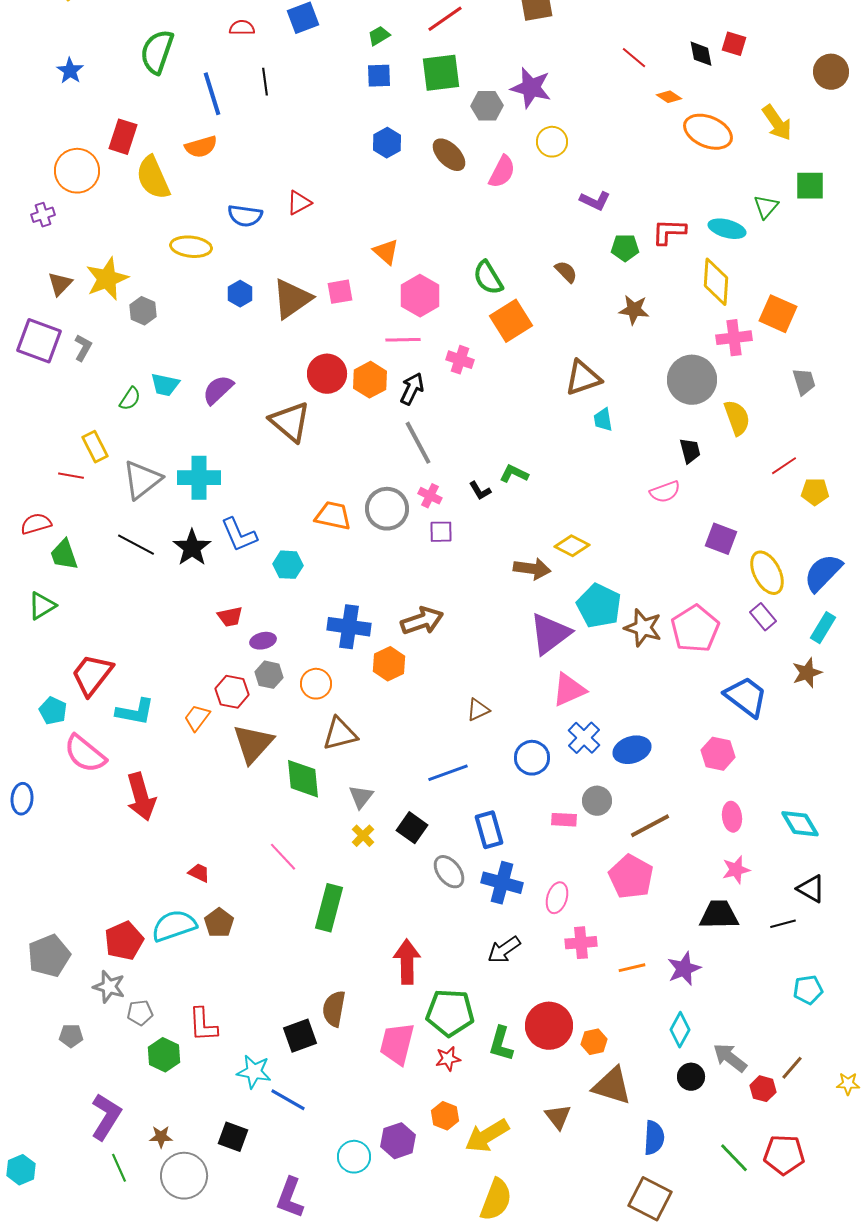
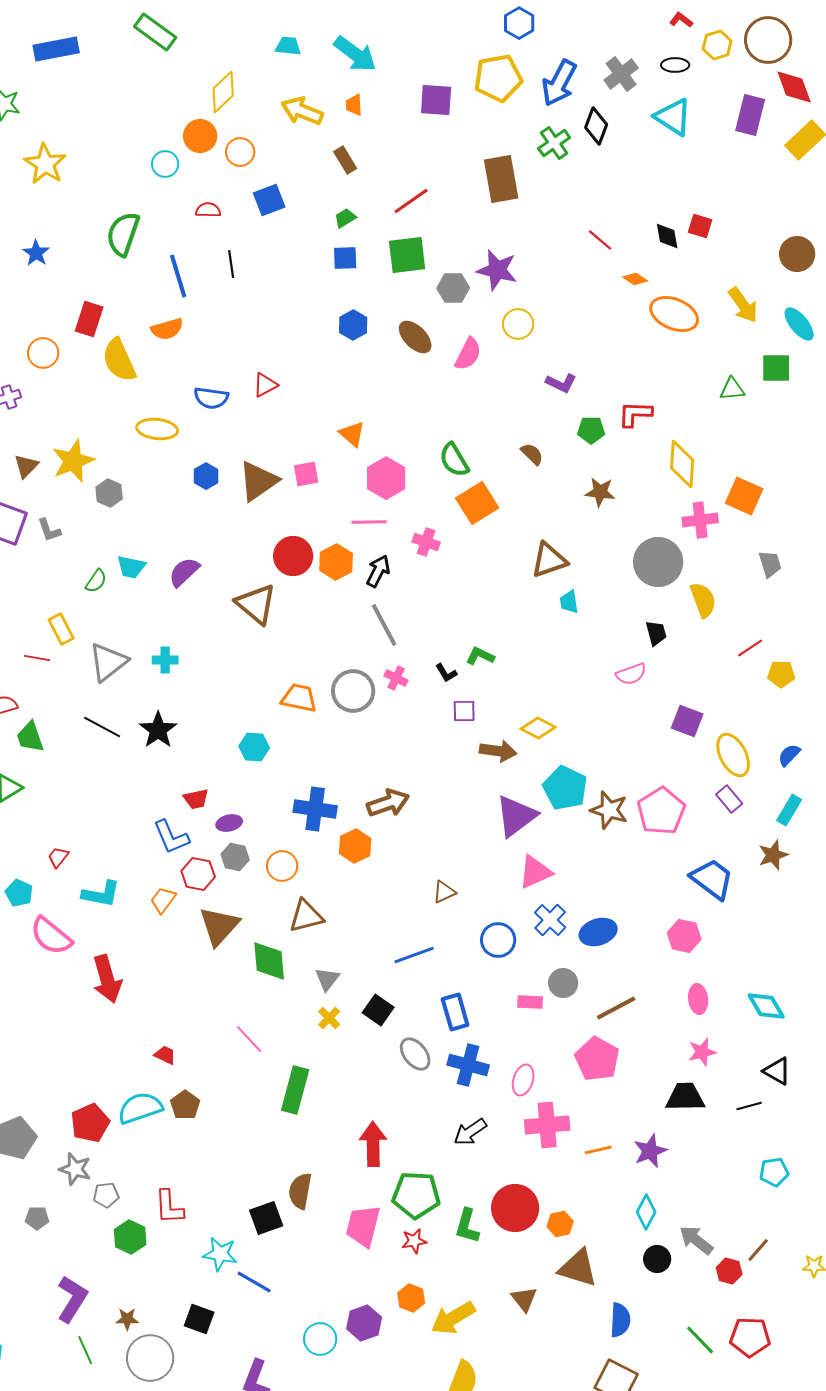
orange circle: (77, 171) -> (43, 353), size x0.7
green triangle: (766, 207) -> (732, 389), turned 44
cyan ellipse: (727, 229) -> (799, 324), moved, turned 36
gray L-shape: (83, 348) -> (49, 530), turned 132
cyan cross: (199, 478) -> (165, 660), size x0.6
purple square: (441, 532) -> (464, 711), moved
blue L-shape: (239, 535) -> (171, 837), moved
blue semicircle: (823, 573) -> (789, 755), size x0.6
red trapezoid: (92, 675) -> (58, 857), size x0.5
pink cross: (581, 943) -> (547, 1125), size x1.4

